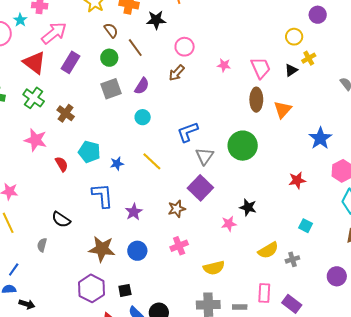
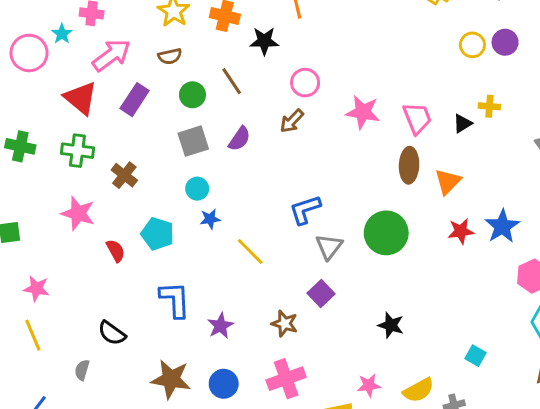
brown semicircle: (111, 30) -> (170, 56), moved, turned 112
yellow circle: (294, 37) -> (472, 45), moved
yellow cross: (309, 58) -> (489, 106), turned 32
pink star: (224, 65) -> (363, 112), size x1.6
green cross: (34, 98) -> (77, 151), turned -30
cyan circle: (143, 117) -> (197, 189), moved
blue star: (117, 164) -> (210, 219), moved
red star: (297, 180) -> (461, 231), moved
purple square: (200, 188) -> (321, 294), size x0.7
brown star: (177, 209) -> (285, 323), turned 30
pink star: (229, 224) -> (369, 385), moved
pink cross: (179, 246) -> (286, 379), size x1.4

